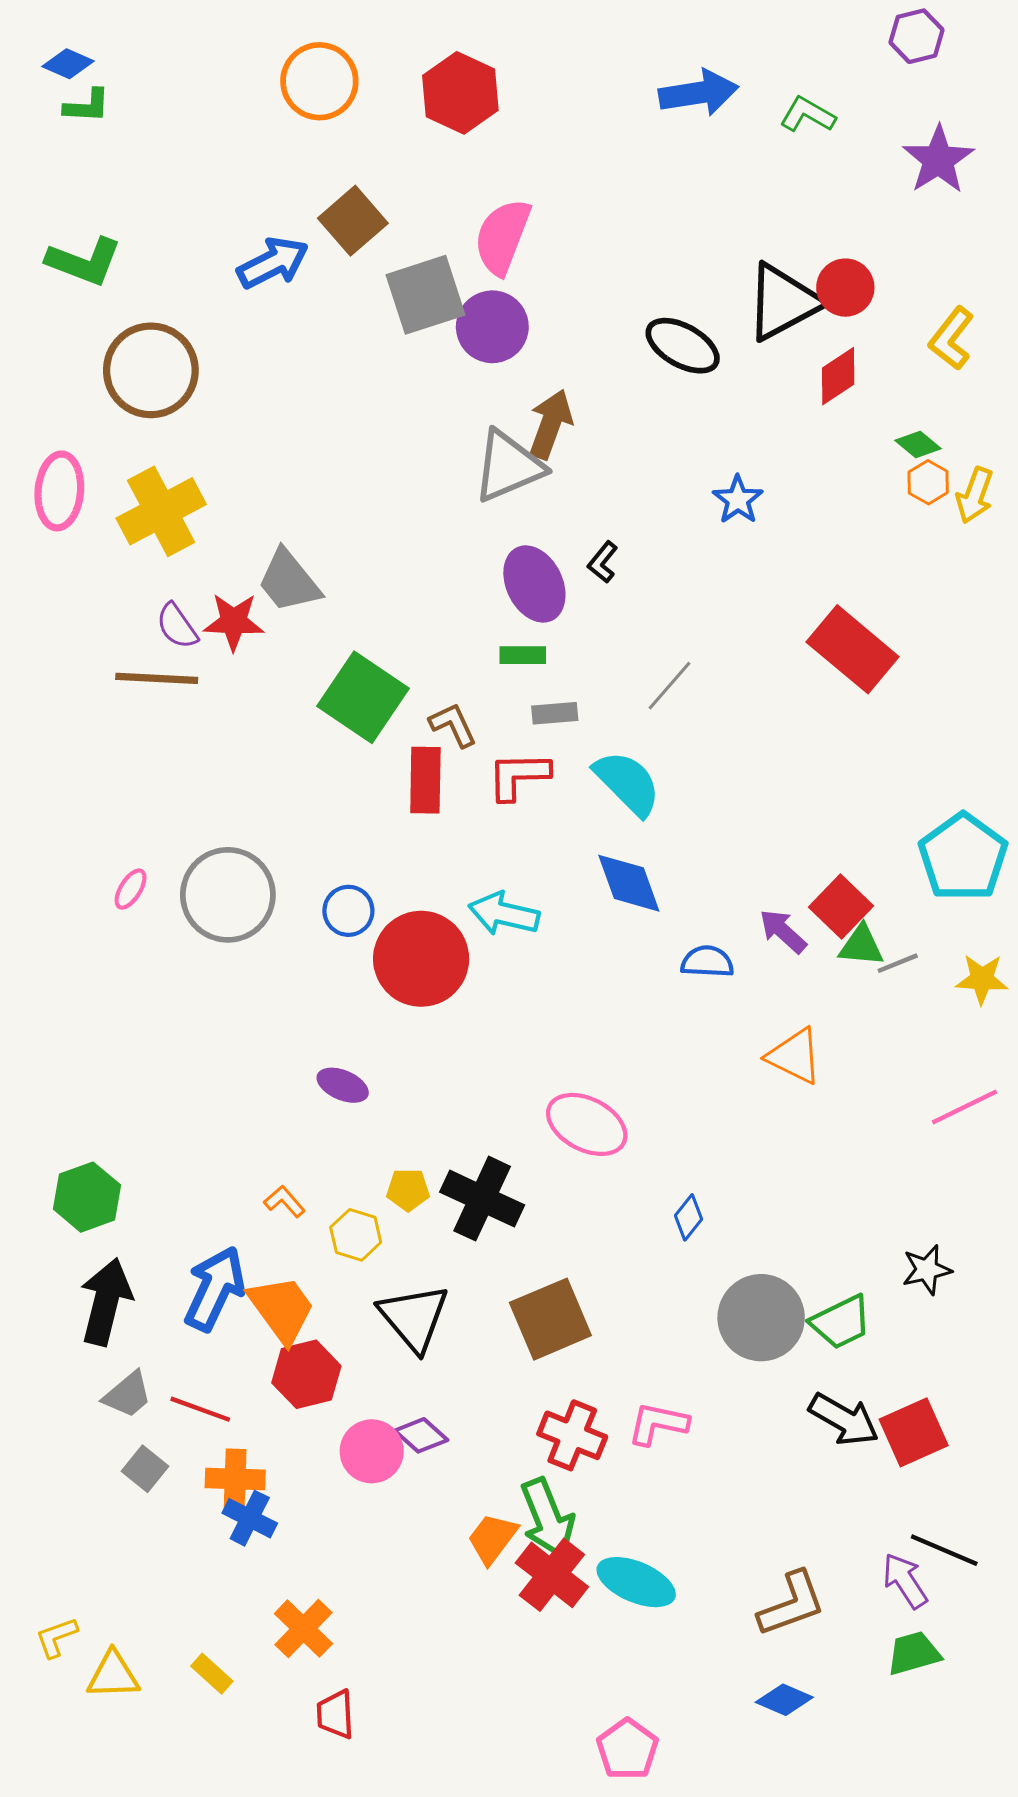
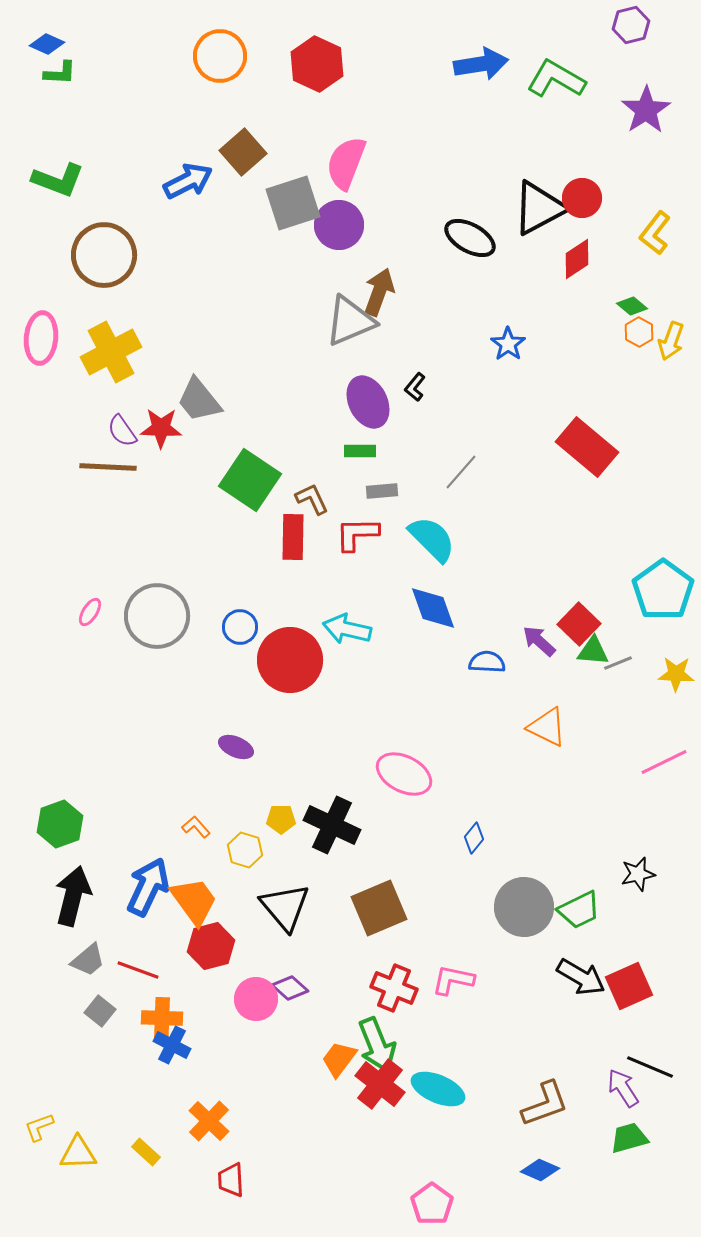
green L-shape: (808, 115) -> (556, 79), size x1.5

